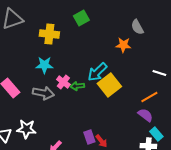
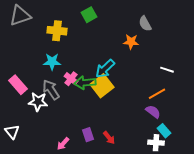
yellow square: (109, 85) -> (102, 86), moved
green arrow: (77, 86) -> (85, 83), size x1.5
gray arrow: (43, 93) -> (51, 90), turned -135
white star: (26, 129) -> (38, 102), moved
purple rectangle: (89, 137) -> (88, 135), moved

